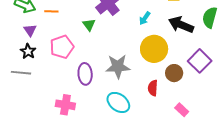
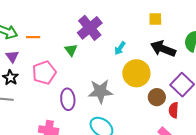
cyan arrow: (145, 18) -> (120, 48), moved
red semicircle: (153, 88) -> (174, 110), moved

